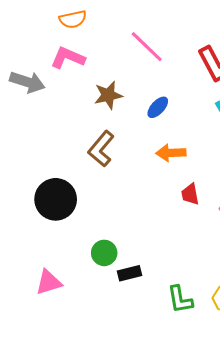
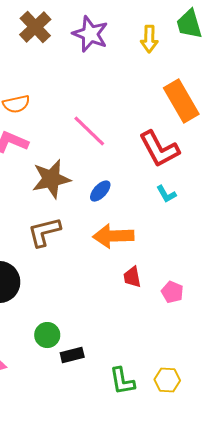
brown star: (108, 95) -> (51, 179), size x1.4
brown L-shape: (101, 149) -> (44, 232), turned 36
orange arrow: (171, 153) -> (113, 236), size x1.4

